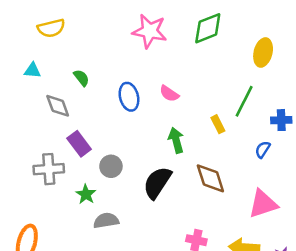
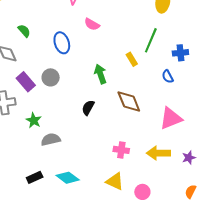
pink semicircle: (169, 94) -> (92, 24), moved
blue semicircle: (263, 150) -> (168, 77), turned -56
gray circle: (111, 166) -> (51, 77), moved
black semicircle: (157, 183) -> (88, 108), size x0.6

